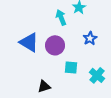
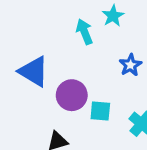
purple circle: (55, 45) -> (72, 95), moved

